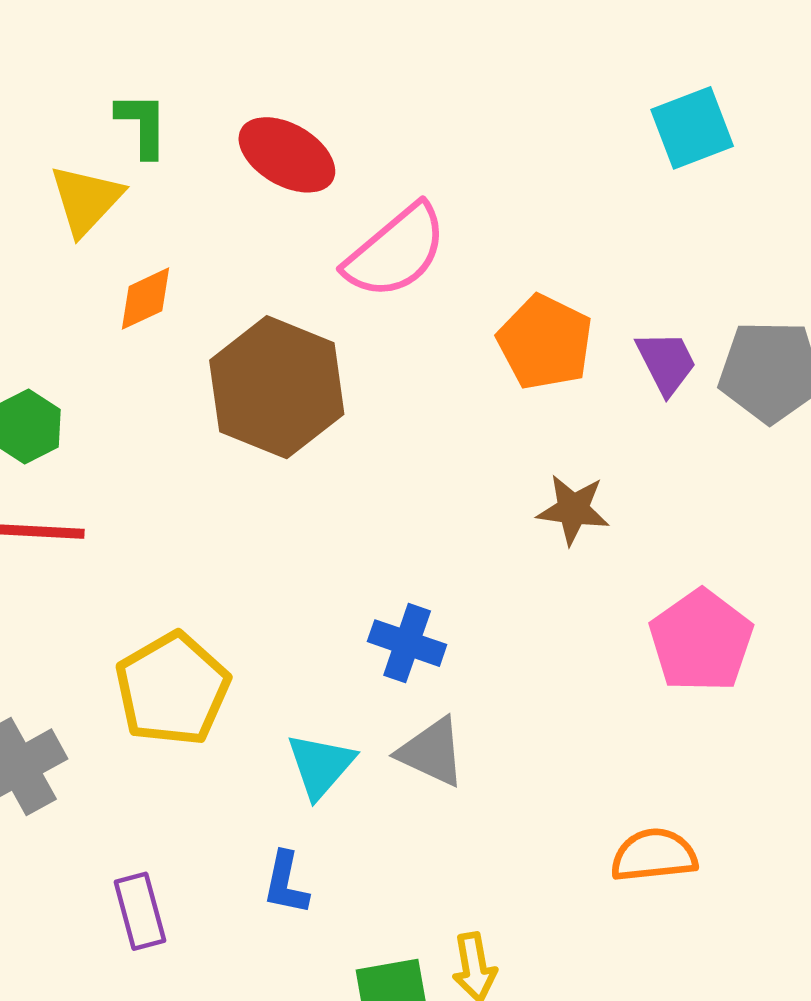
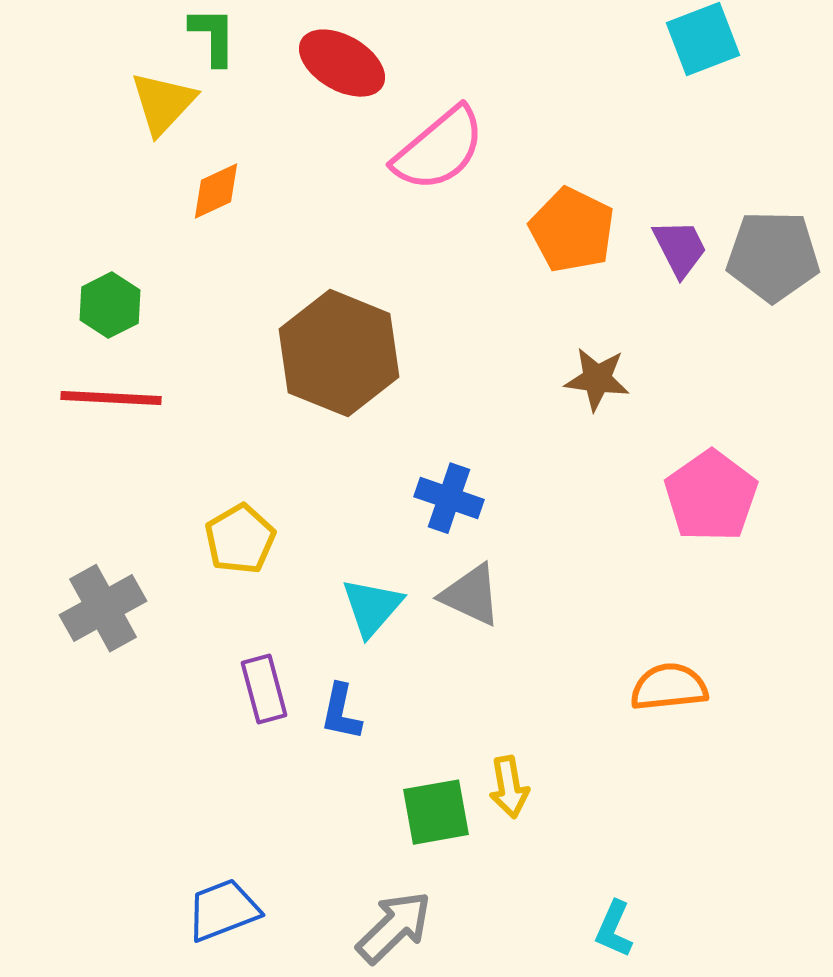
brown hexagon: (277, 387) -> (339, 353), moved
yellow pentagon: (172, 689) -> (240, 539), size x0.7
purple rectangle: (140, 911) -> (264, 689), moved

